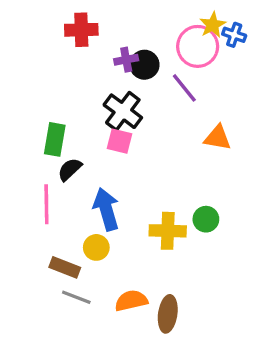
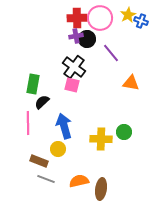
red cross: (81, 30) -> (77, 18), moved
pink circle: (198, 46) -> (100, 18), moved

